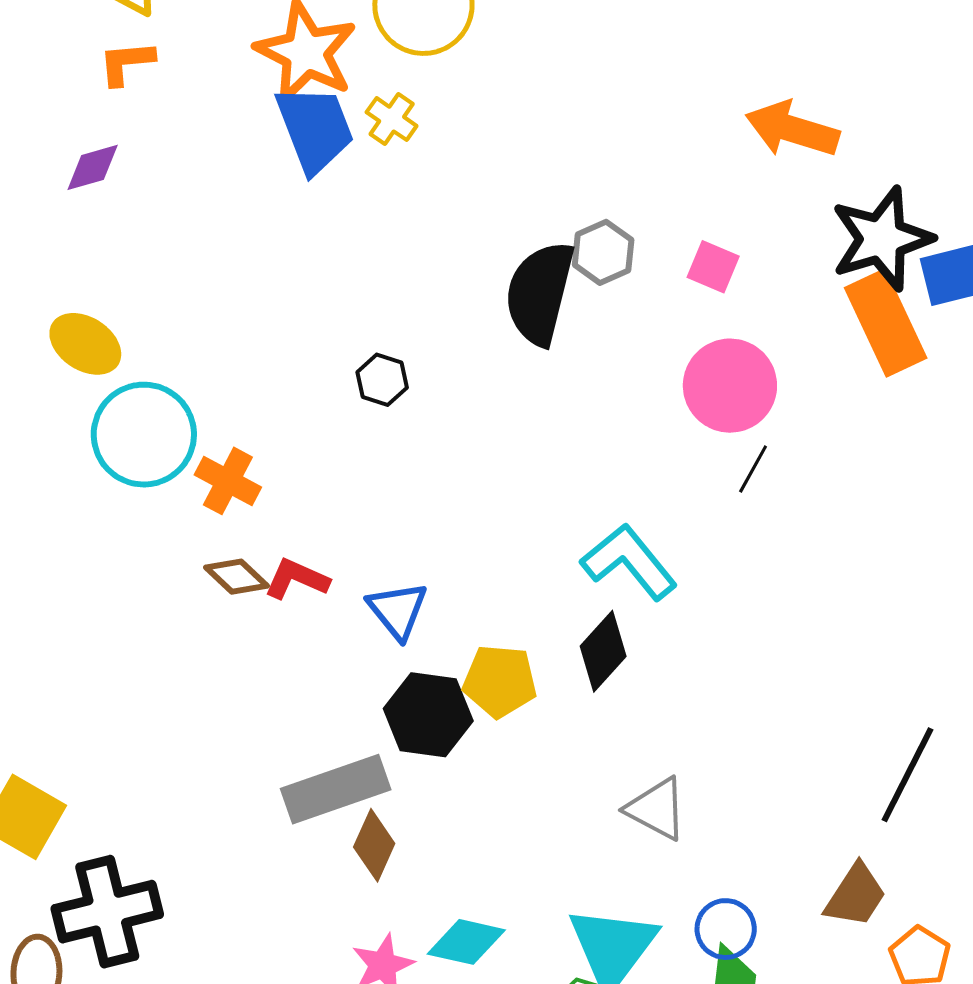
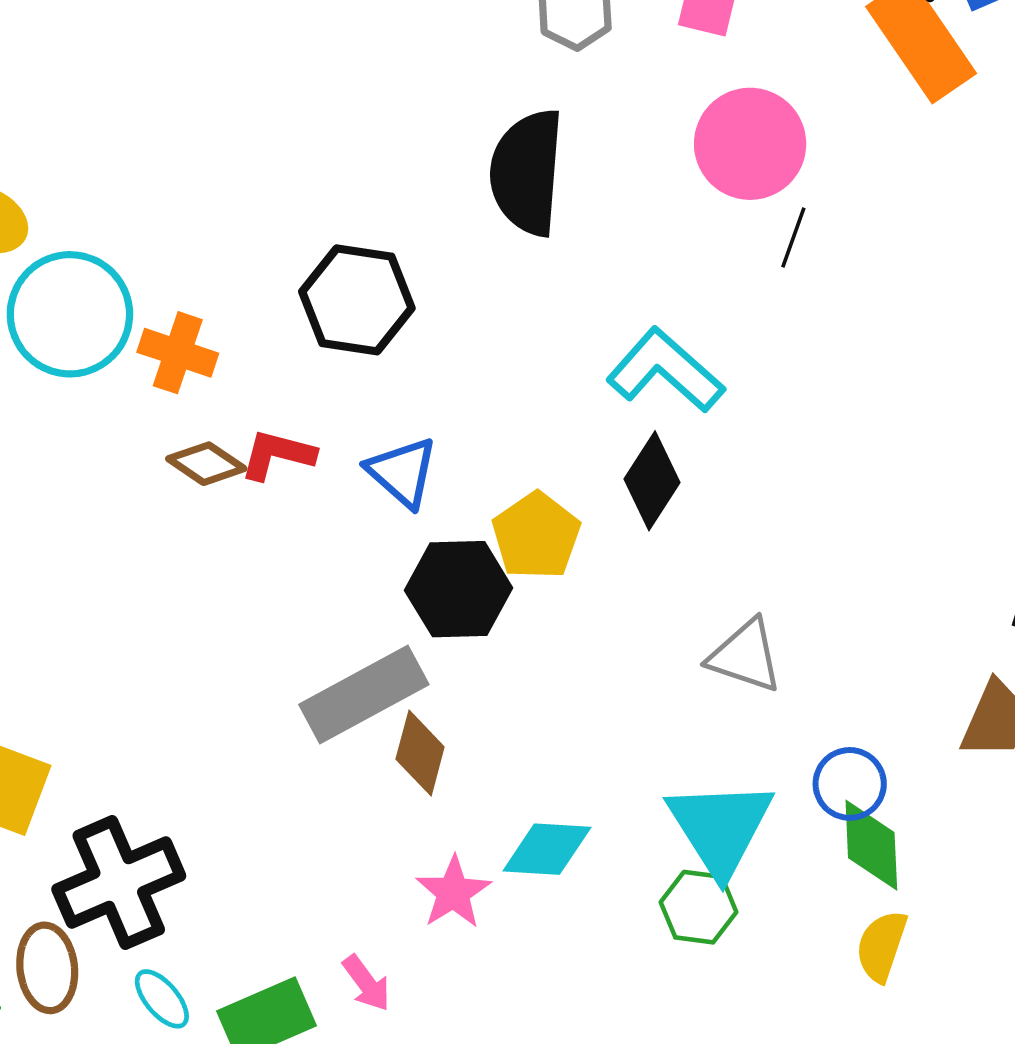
black semicircle: (540, 293) -> (527, 172), moved
black hexagon: (382, 380) -> (357, 300), moved, size x1.8
yellow pentagon: (500, 681) -> (536, 536), turned -30

